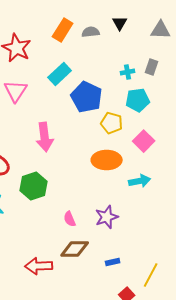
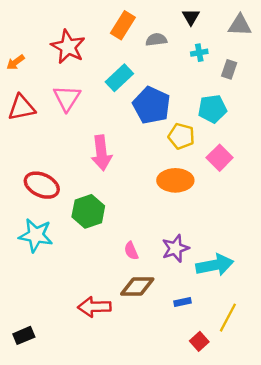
gray semicircle: (91, 32) -> (156, 40), moved
cyan cross: (128, 72) -> (199, 53), moved
cyan arrow: (140, 181) -> (215, 265), moved, size x1.4

